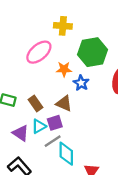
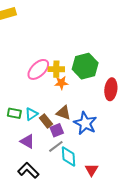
yellow cross: (63, 26) -> (56, 69), moved
blue star: (81, 83) -> (85, 123), moved, size x1.6
brown rectangle: (35, 103) -> (46, 121), moved
cyan triangle: (39, 126) -> (31, 114), moved

